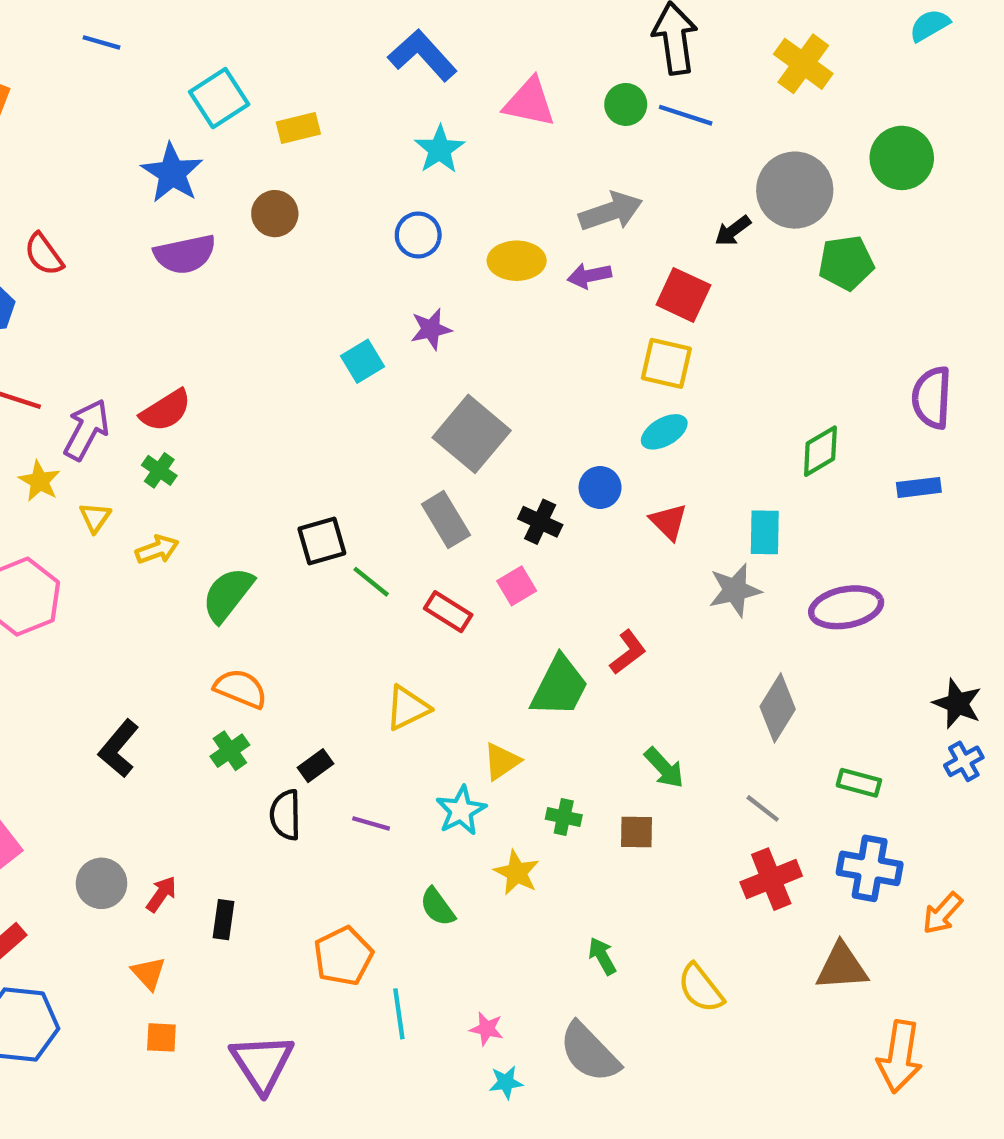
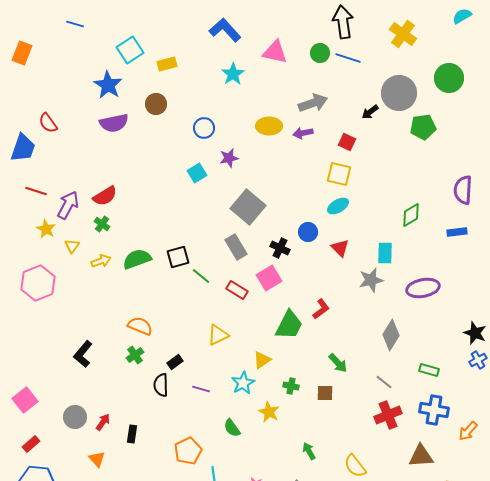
blue circle: (418, 235) -> (204, 128), moved
red square: (683, 295) -> (347, 142), size x0.7
pink square: (517, 586) -> (269, 278), size x1.4
green semicircle: (228, 594) -> (137, 259), moved, turned 32

